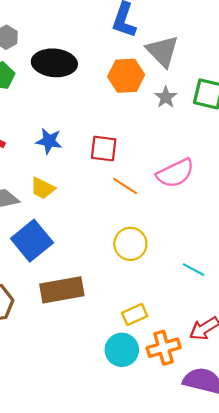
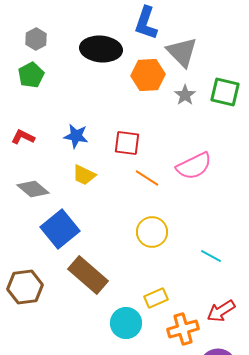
black ellipse: (54, 63) -> (101, 49), moved
yellow trapezoid: (43, 188) -> (84, 175), moved
brown rectangle: (62, 290) -> (88, 275), turned 51
cyan circle: (122, 350) -> (126, 323), moved

